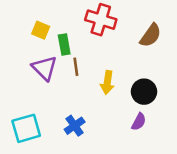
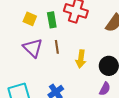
green rectangle: (64, 45) -> (52, 20), moved

